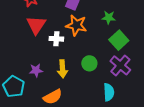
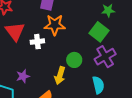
green star: (109, 17) -> (108, 10), moved
purple cross: (120, 65) -> (105, 57), turned 30
yellow arrow: (62, 69) -> (60, 76), moved, turned 30

